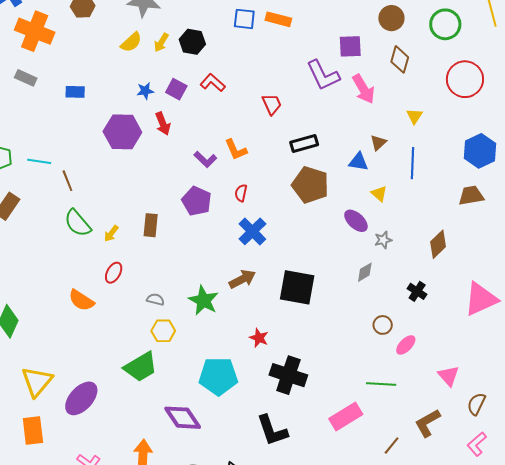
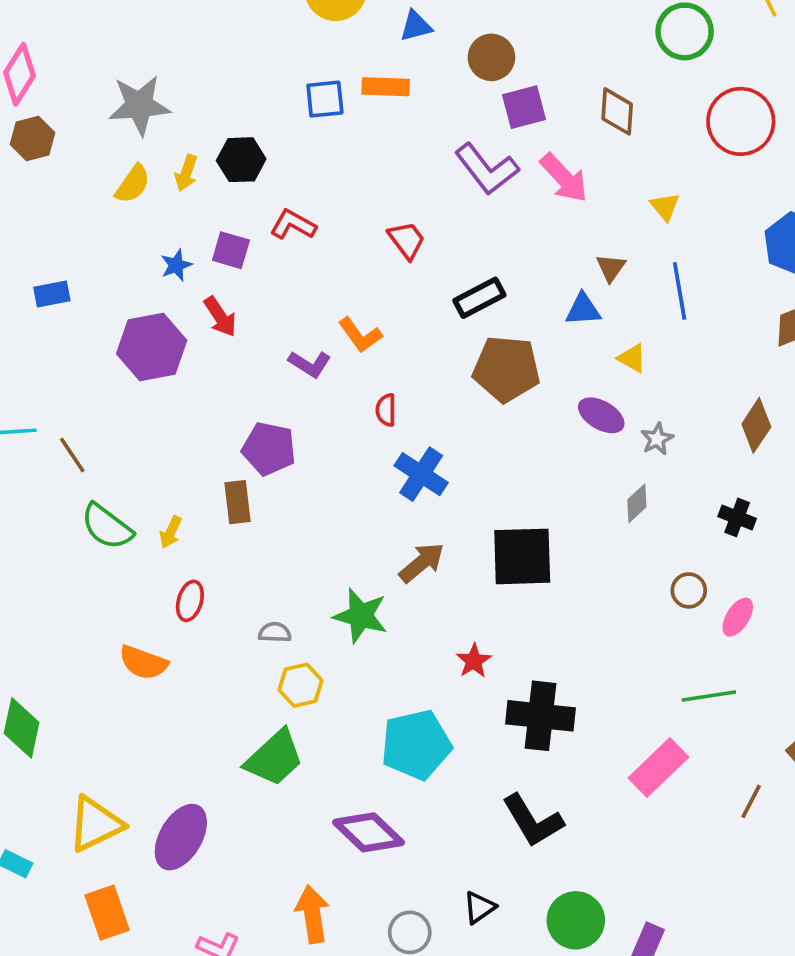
brown circle: (391, 18) -> (491, 57), moved
purple pentagon: (197, 201) -> (269, 449), moved
red star: (259, 338) -> (474, 661), turned 30
yellow triangle: (37, 382) -> (95, 824), turned 36

